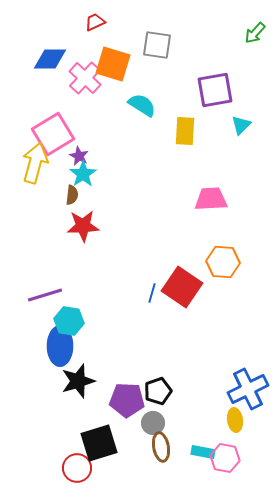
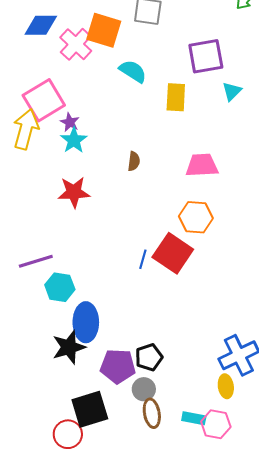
brown semicircle: (72, 195) -> (134, 161), moved
orange hexagon: (223, 262) -> (196, 217), moved
blue ellipse: (60, 346) -> (86, 322), moved

